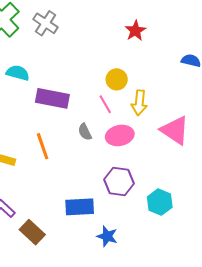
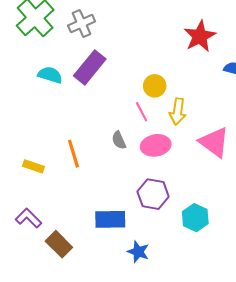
gray cross: (46, 23) -> (82, 23), turned 30
red star: (135, 31) -> (200, 36), moved, size x1.4
purple rectangle: (52, 98) -> (90, 67), moved, turned -64

